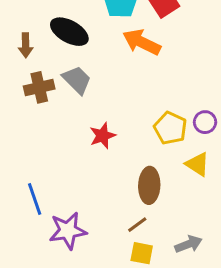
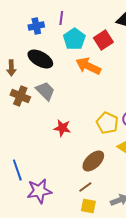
brown cross: (39, 87) -> (20, 96), turned 36
red star: (103, 136) -> (62, 128), turned 30
brown ellipse: (149, 185) -> (93, 161), turned 45

